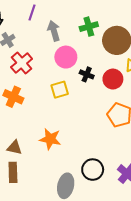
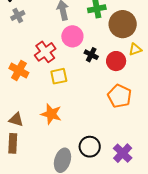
red cross: (22, 63) -> (45, 52), moved
yellow square: (60, 90) -> (59, 76), moved

